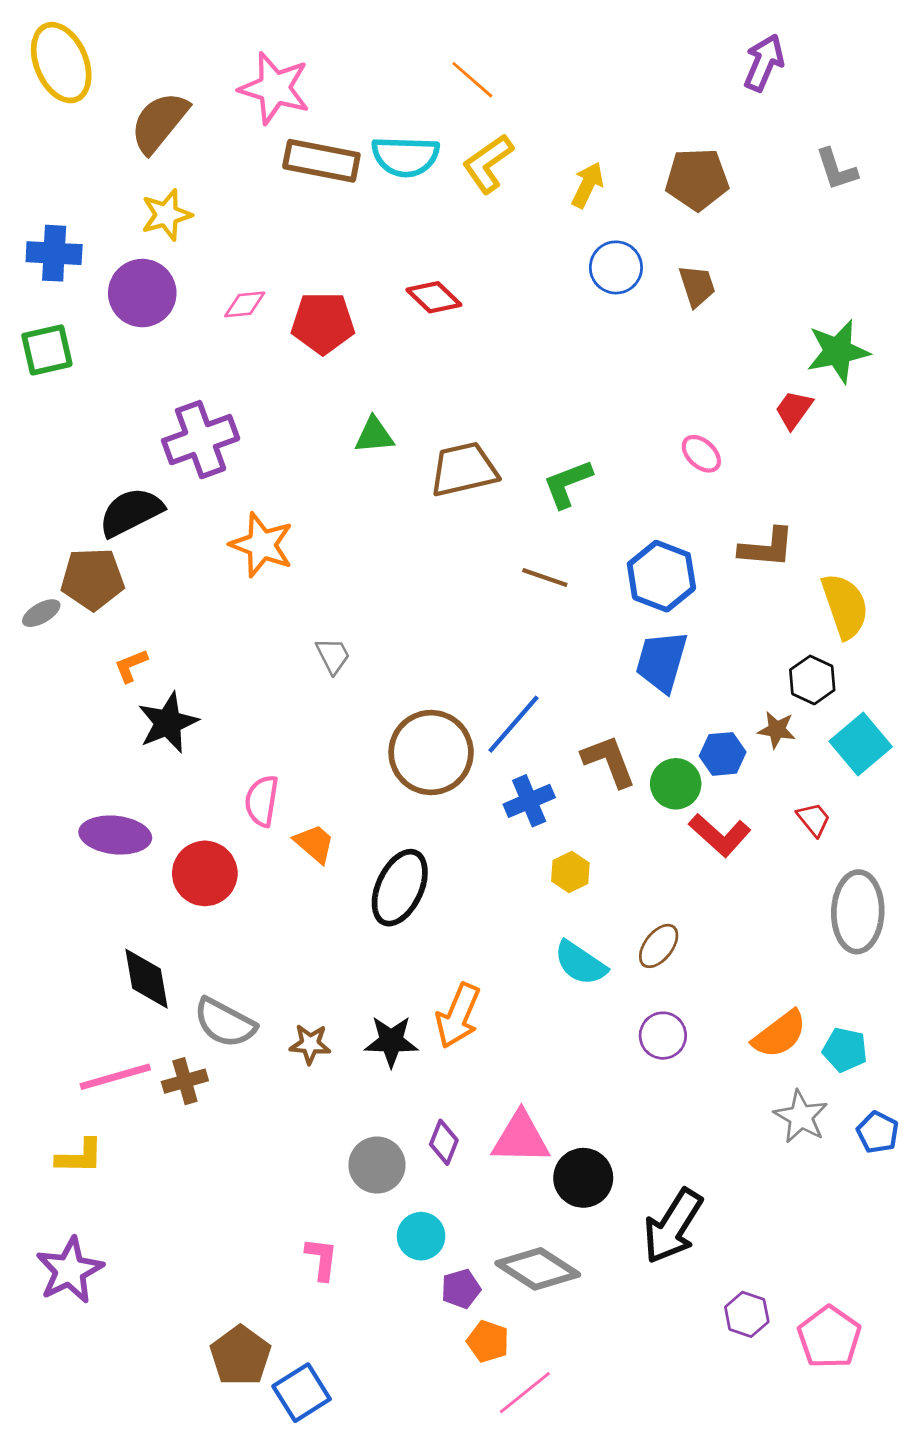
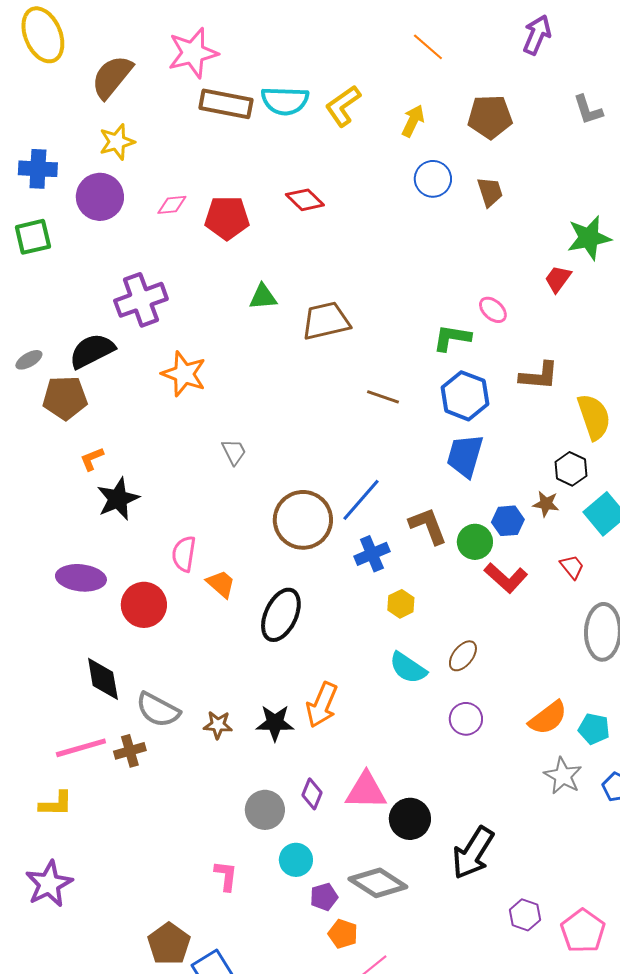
orange line: (472, 80) -> (428, 47), moved
pink star: (275, 88) -> (193, 53), turned -30
green L-shape: (568, 484) -> (452, 338), moved, turned 30
gray ellipse: (41, 613) -> (29, 360), moved

